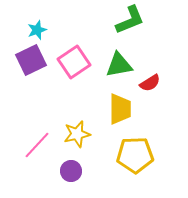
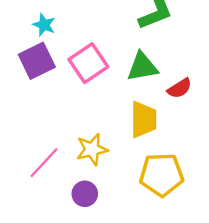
cyan star: (37, 30) -> (44, 25), turned -30

